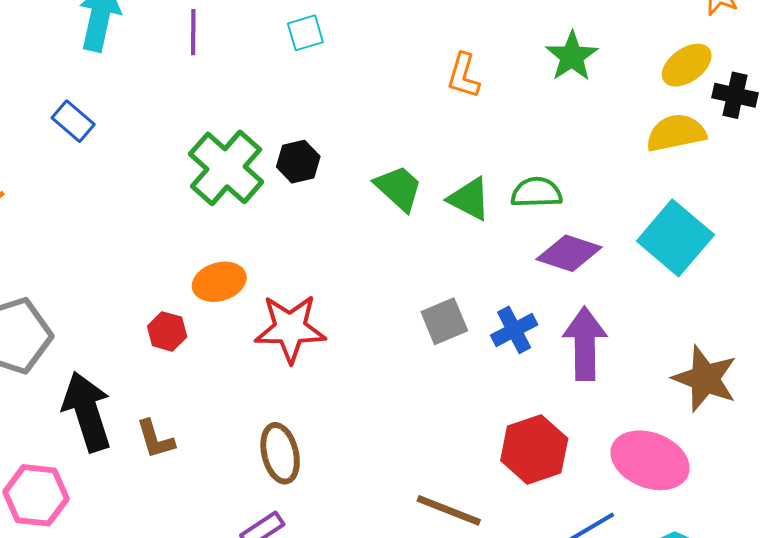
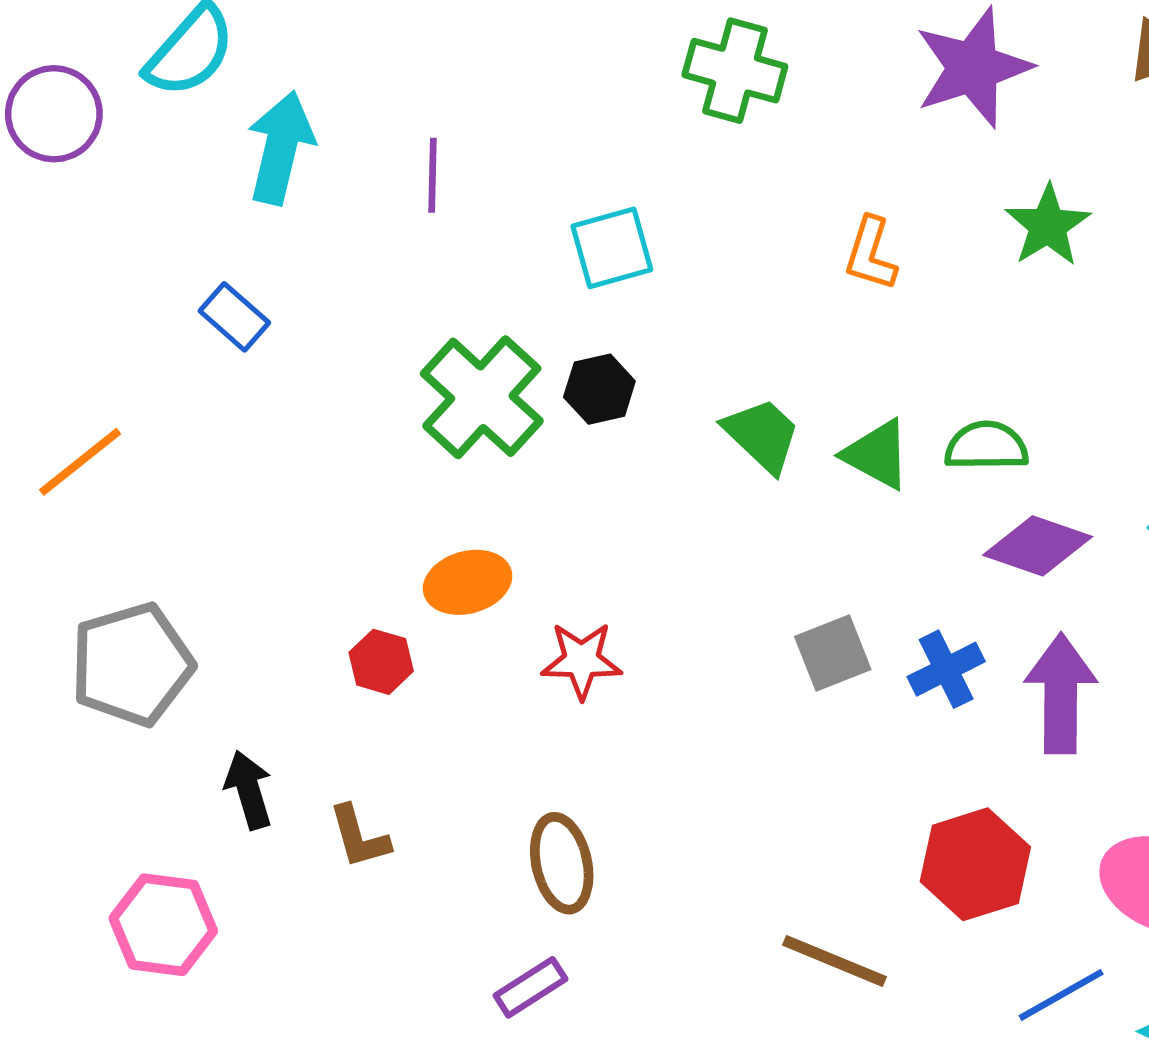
cyan square: (305, 33) -> (612, 248), moved, size x1.4
red star: (290, 328) -> (582, 660), size x0.7
black arrow: (87, 412) -> (249, 790), size x0.6

